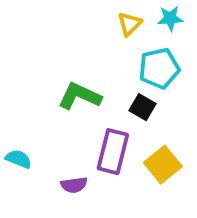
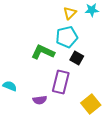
cyan pentagon: (159, 68) -> (67, 37), moved
yellow square: (163, 165) -> (91, 104), moved

